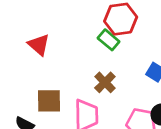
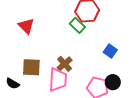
brown cross: (105, 82) -> (65, 64), moved

